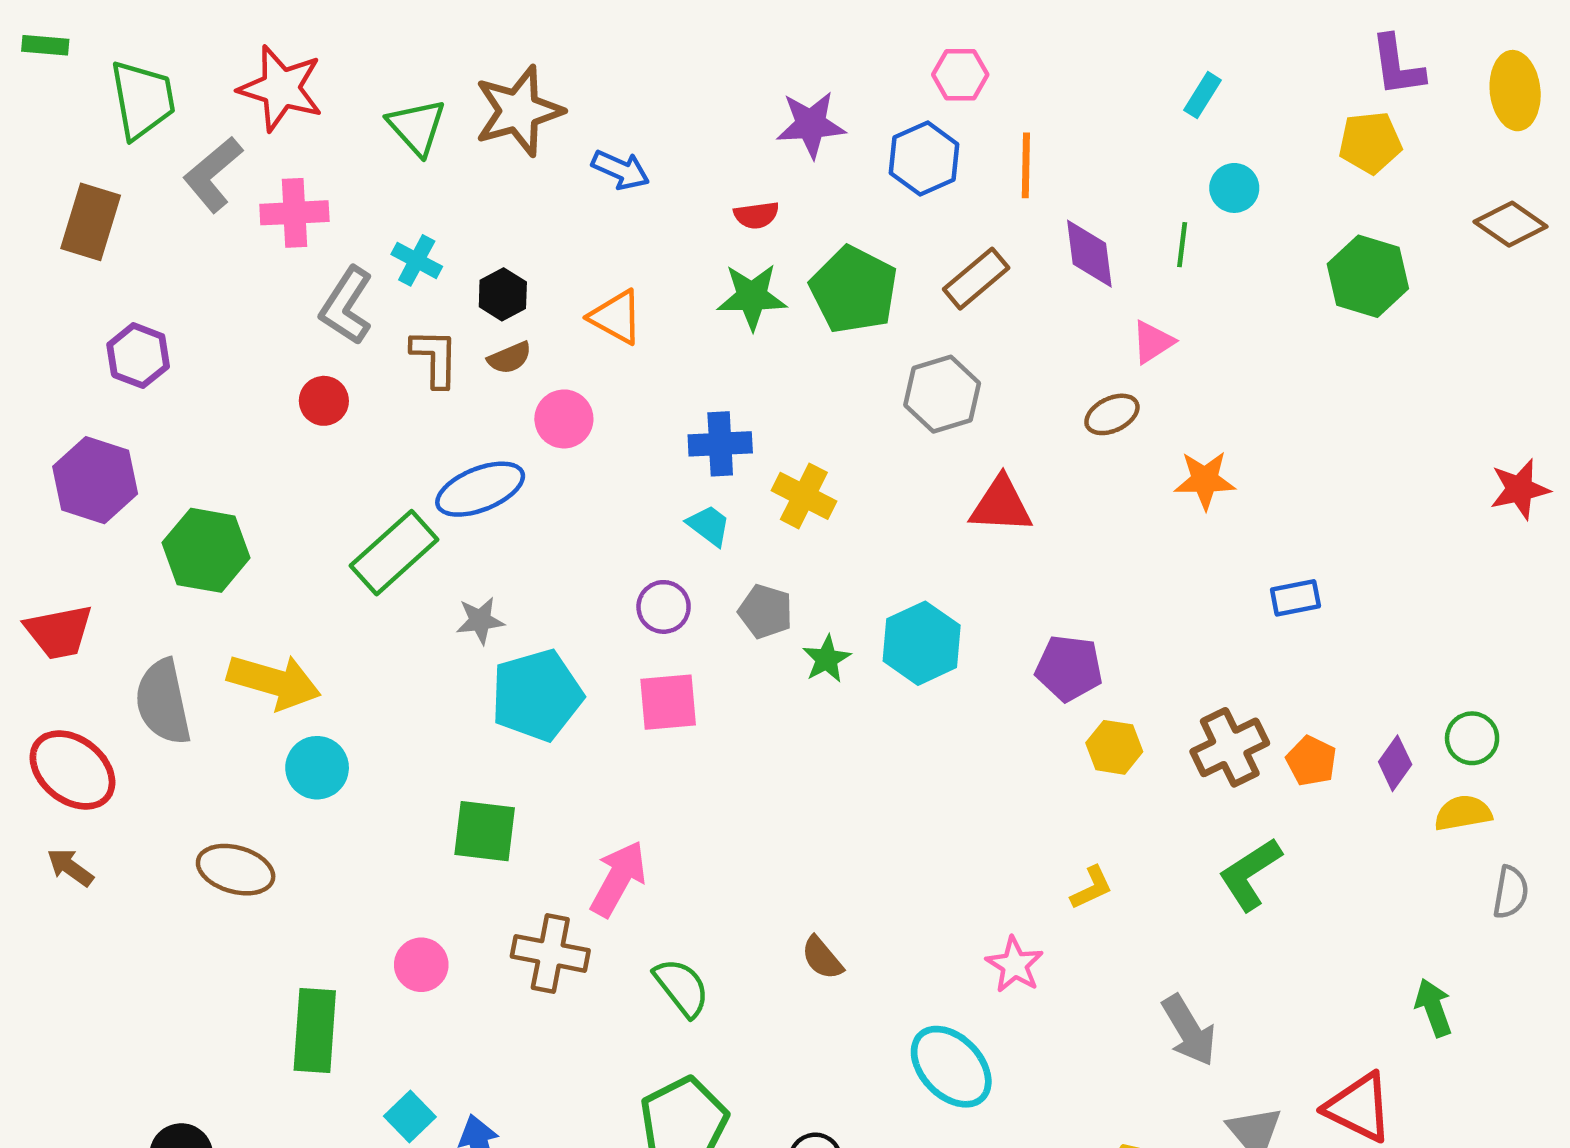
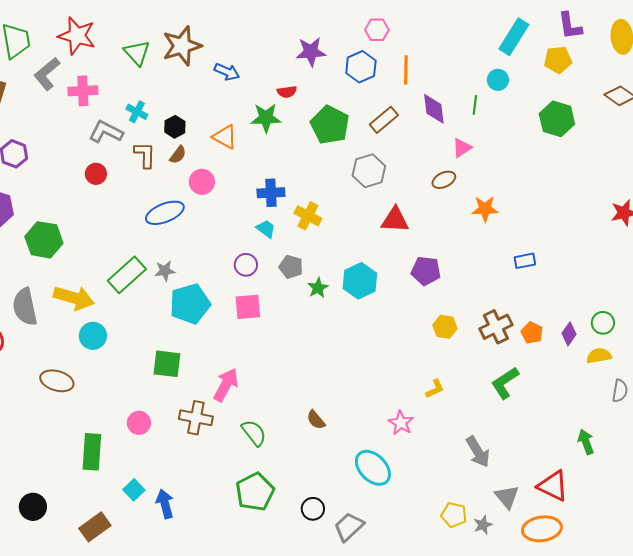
cyan rectangle: (1203, 95) -> (514, 37), moved, size x1.8
green star: (752, 297) -> (266, 118), moved
gray L-shape: (347, 306) -> (106, 132), turned 84
brown semicircle: (510, 358) -> (178, 155), turned -30
green rectangle: (394, 553) -> (127, 275), moved
purple pentagon: (1069, 668) -> (426, 271), moved

